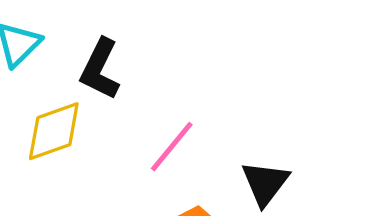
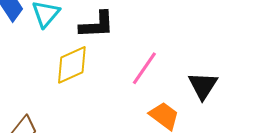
black L-shape: (100, 69) -> (97, 25), turned -114

